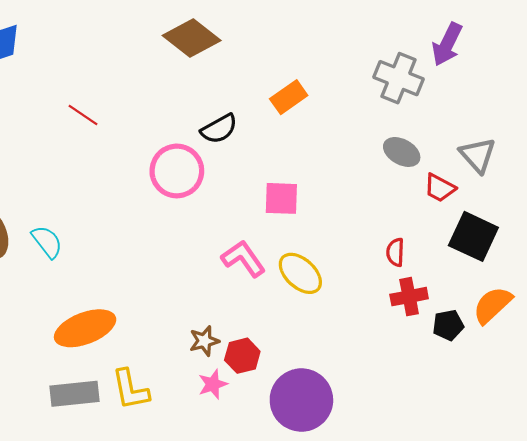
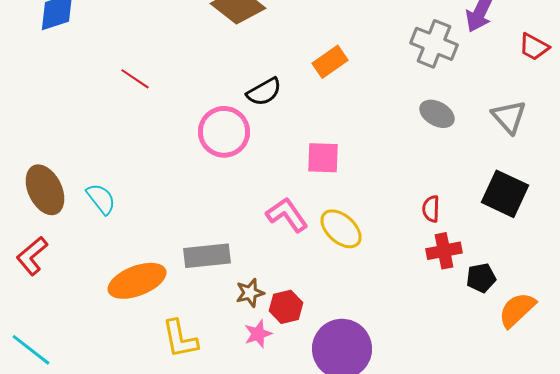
red trapezoid: (440, 188) -> (534, 47), moved
orange semicircle: (492, 305) -> (517, 310), moved
gray rectangle: (74, 394) -> (207, 256), moved

